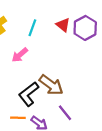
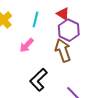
purple hexagon: (85, 28) -> (69, 30), moved
brown arrow: (51, 85) -> (63, 50), moved, turned -140

